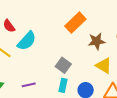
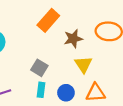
yellow triangle: (104, 66) -> (83, 64), turned 30

